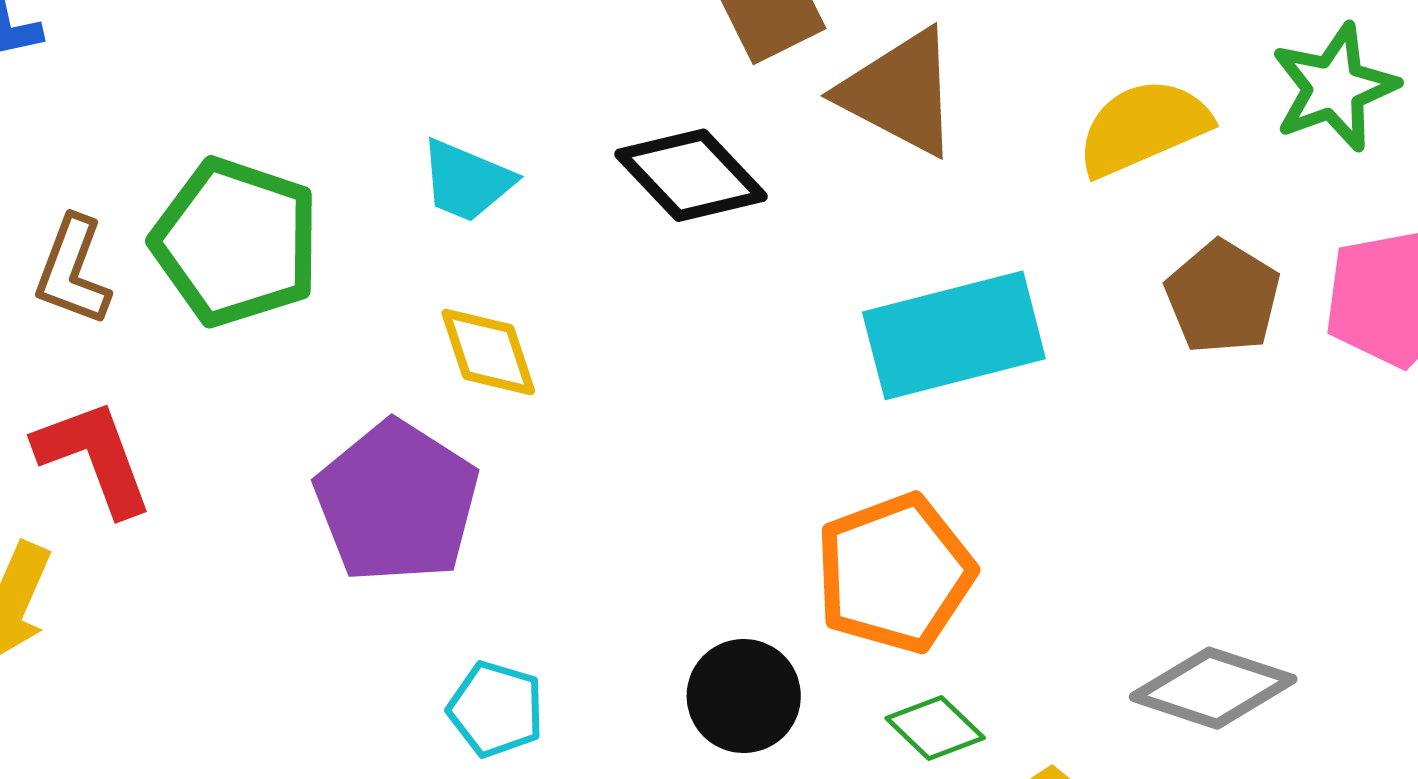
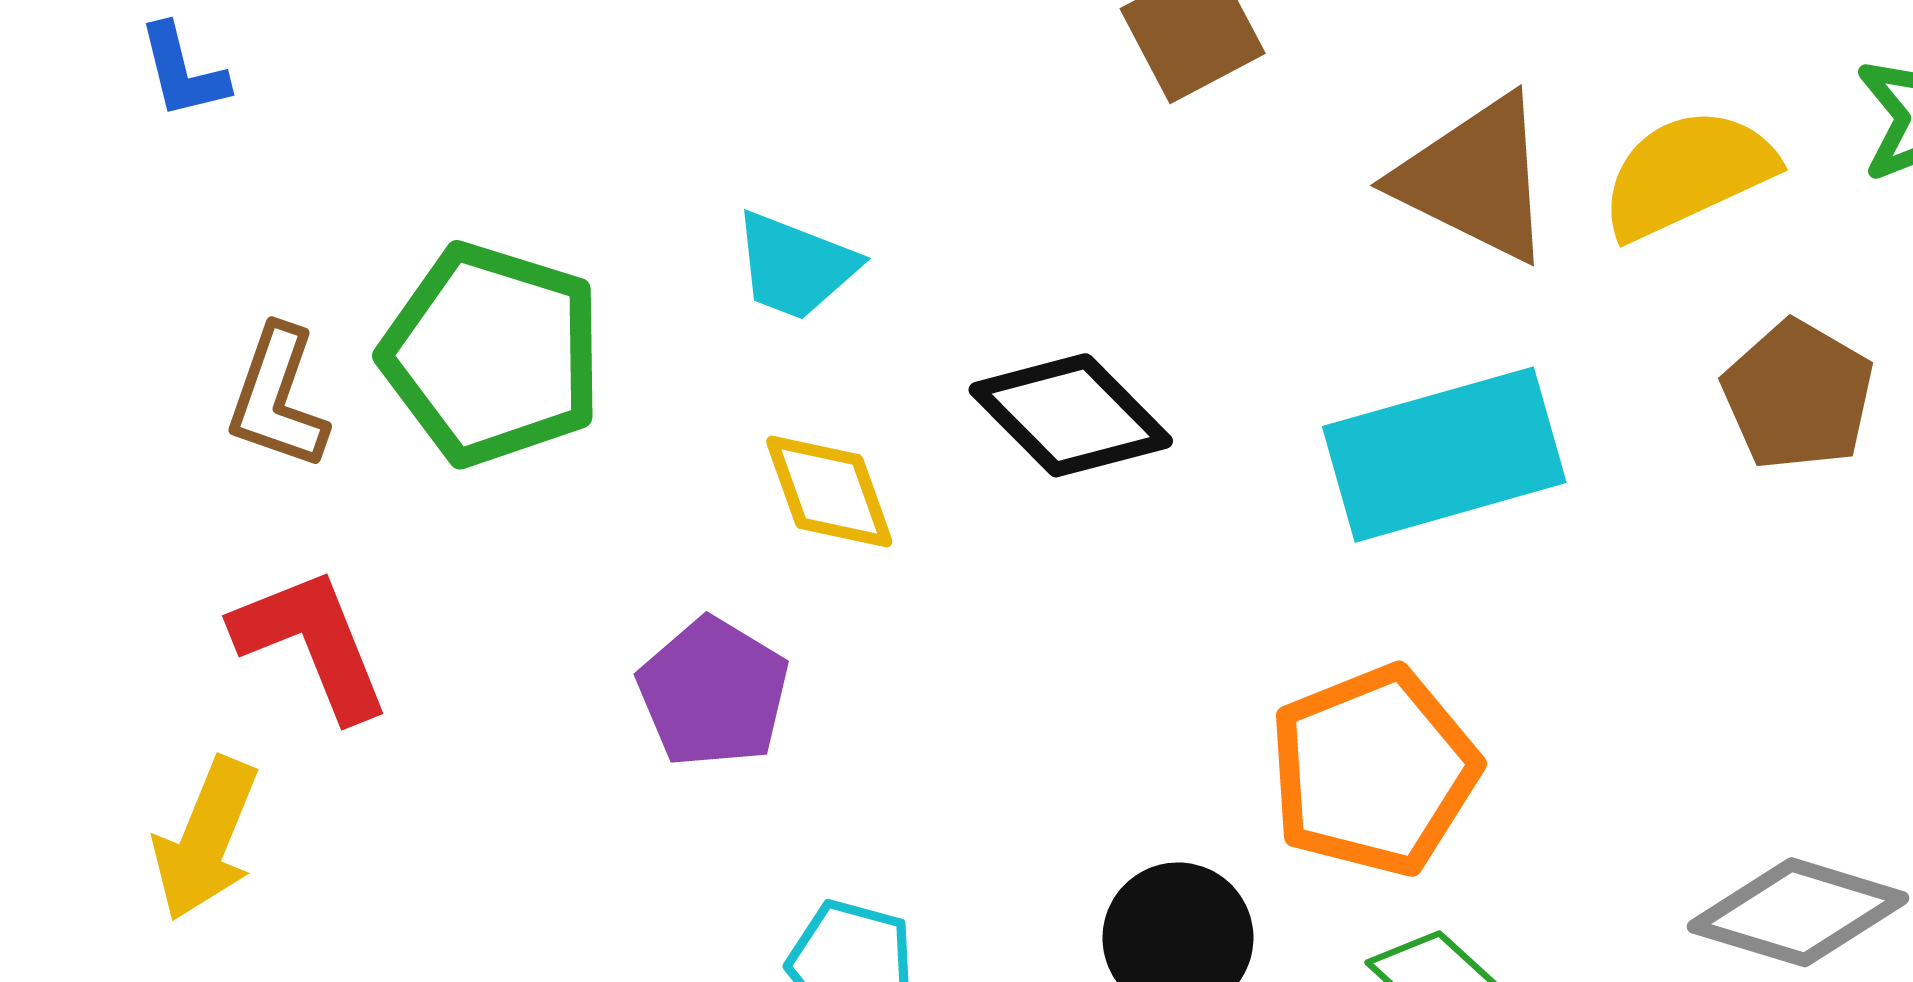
brown triangle: (900, 93) -> (1475, 179), moved
black diamond: (691, 175) -> (1071, 415), moved
purple pentagon: (397, 502) -> (713, 693), size x0.7

